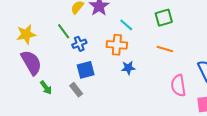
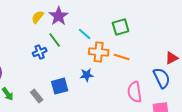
green line: (64, 31) -> (55, 40), moved
orange cross: (117, 45) -> (99, 52), moved
blue square: (86, 70) -> (60, 86), moved

